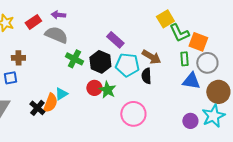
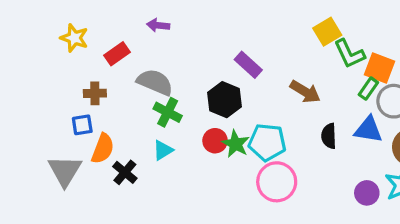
red rectangle: (33, 22) -> (117, 54), moved
gray semicircle: (56, 35) -> (155, 82), moved
green cross: (74, 59) -> (168, 112), moved
green rectangle: (184, 59) -> (368, 89), moved, turned 40
cyan pentagon: (127, 65) -> (267, 142), moved
black semicircle: (146, 76) -> (329, 136), moved
orange semicircle: (50, 103) -> (103, 149), moved

